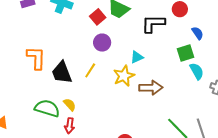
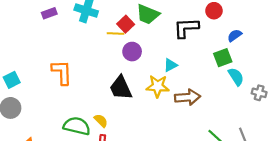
blue semicircle: (198, 33) -> (235, 35), turned -88
yellow line: (90, 70) -> (116, 33), moved, turned 63
black trapezoid: (62, 73) -> (121, 88), moved
yellow star: (124, 76) -> (158, 86), turned 30

